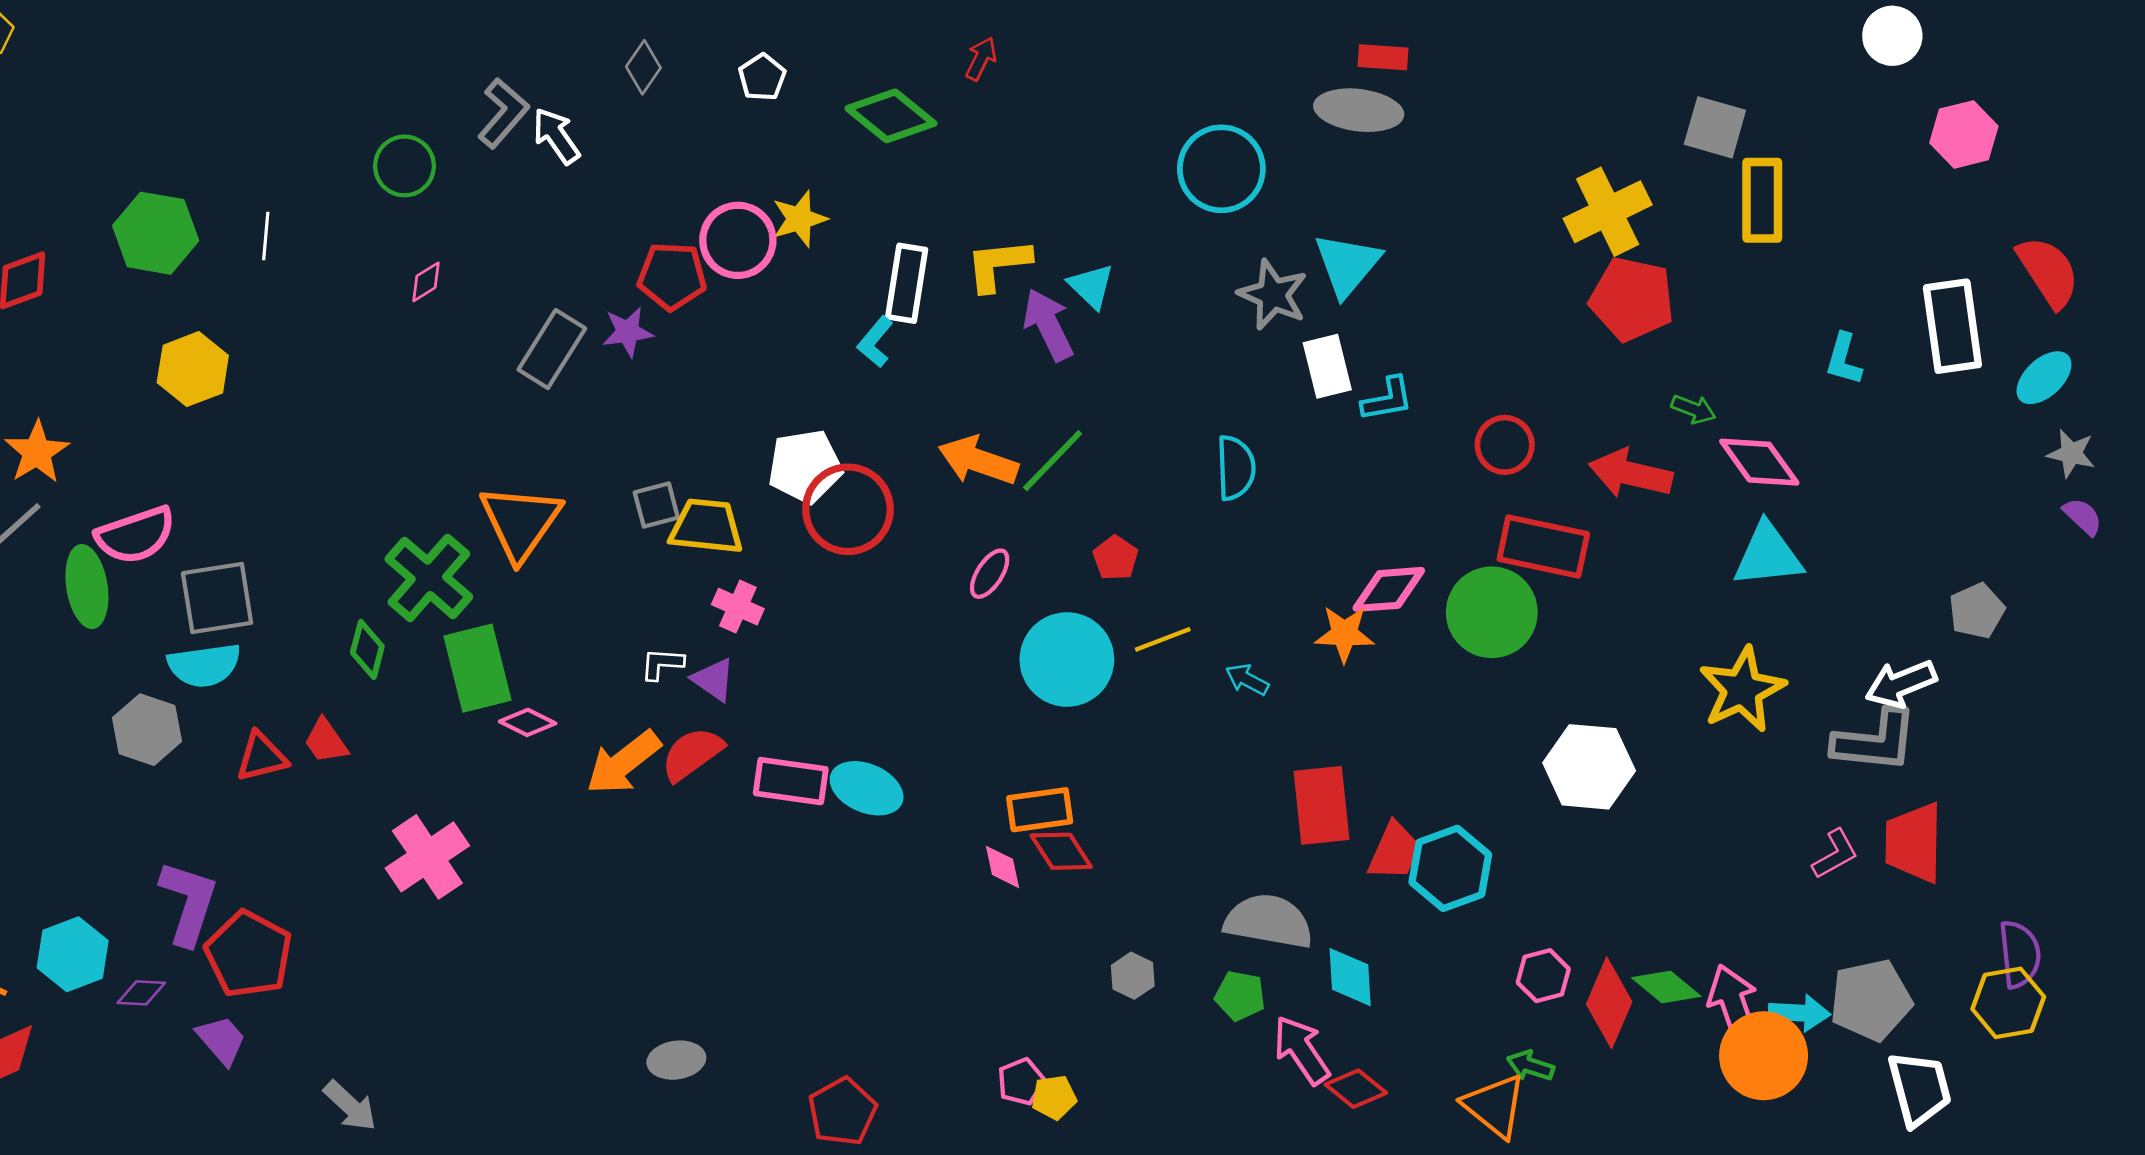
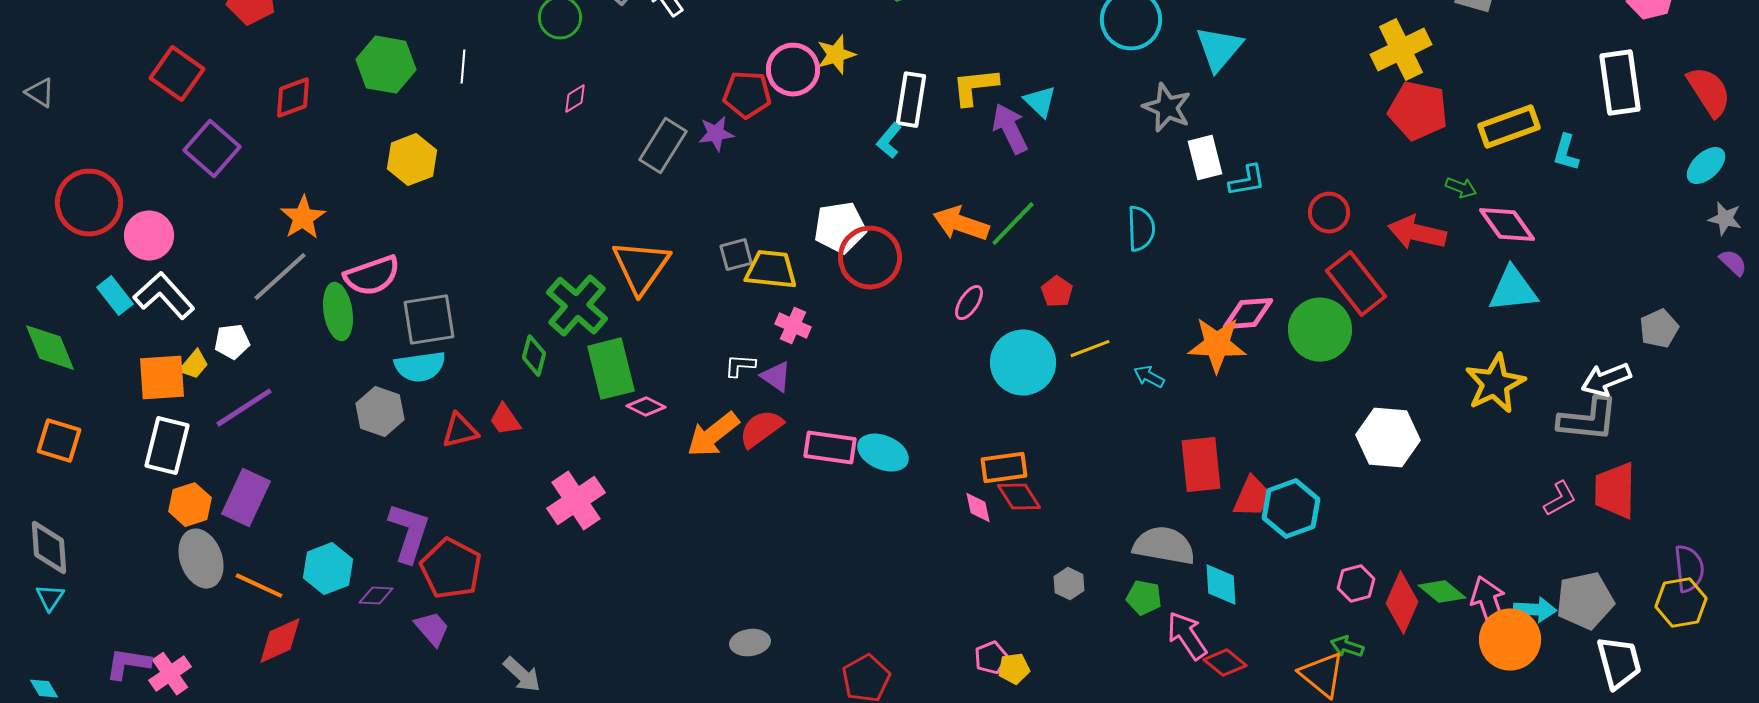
yellow rectangle: (1762, 200) -> (1509, 127), moved, turned 70
cyan triangle: (1347, 265) -> (1219, 49), moved
white rectangle: (1952, 326) -> (1620, 83), moved
red rectangle: (1543, 546) -> (1356, 284), turned 40
orange star: (1344, 634) -> (1217, 345), size x1.4

